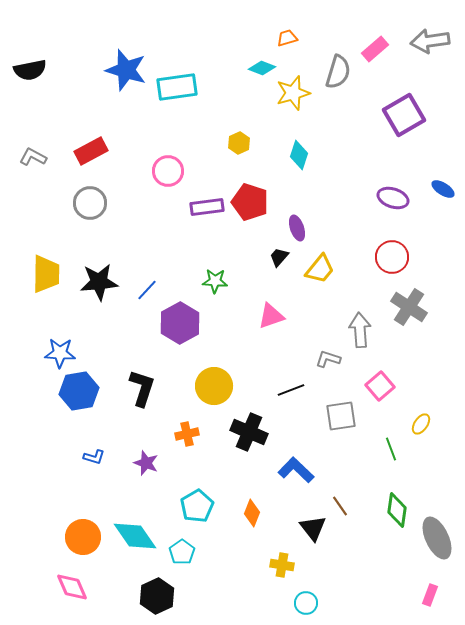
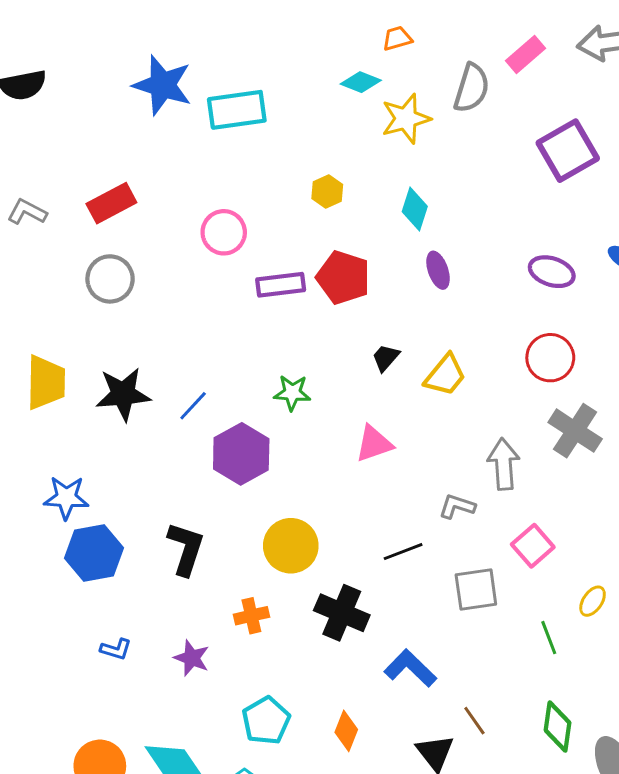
purple ellipse: (297, 228) -> (438, 270), moved

